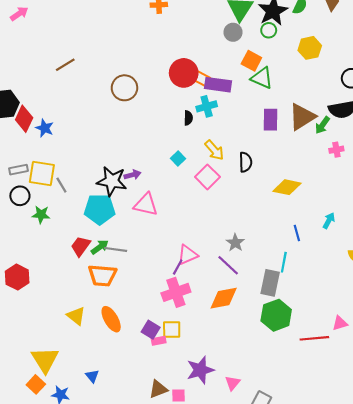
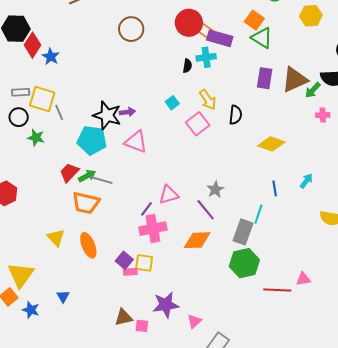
purple line: (178, 267) -> (146, 209), moved

